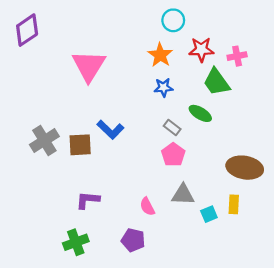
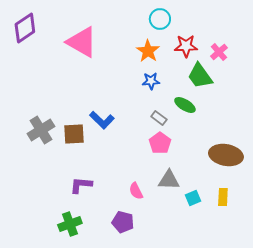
pink cross: (237, 56) -> (219, 52), turned -30
pink triangle: (89, 66) -> (82, 42), moved, turned -32
yellow rectangle: (234, 204) -> (223, 197), moved

